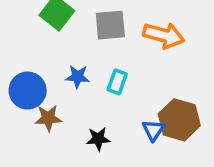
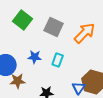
gray square: (110, 25) -> (54, 27), turned 30
orange arrow: (164, 35) -> (85, 33), turned -60

